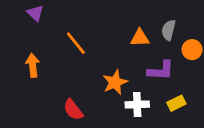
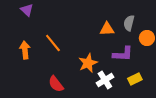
orange line: (76, 43) -> (53, 43), moved
white cross: (137, 105) -> (105, 80), turned -30

